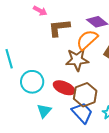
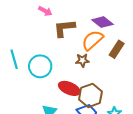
brown star: (77, 60) -> (82, 60), size x0.6
cyan circle: (32, 82) -> (40, 66), moved

